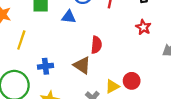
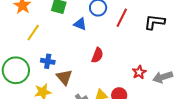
red star: (143, 27) -> (139, 72), moved
brown triangle: (82, 65) -> (64, 77), moved

